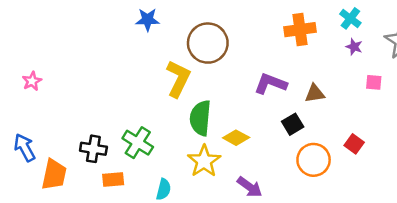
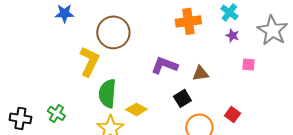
green cross: (138, 143) -> (56, 113), size x0.7

